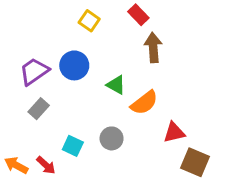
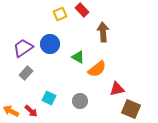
red rectangle: (138, 15) -> (82, 10), moved
yellow square: (89, 21) -> (60, 14), turned 32
gray circle: (112, 138) -> (80, 101), moved

